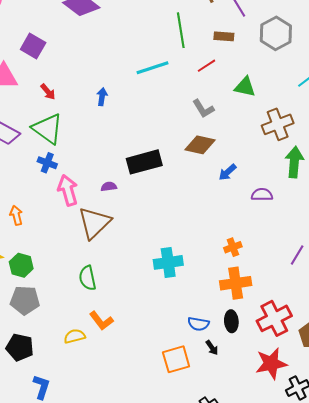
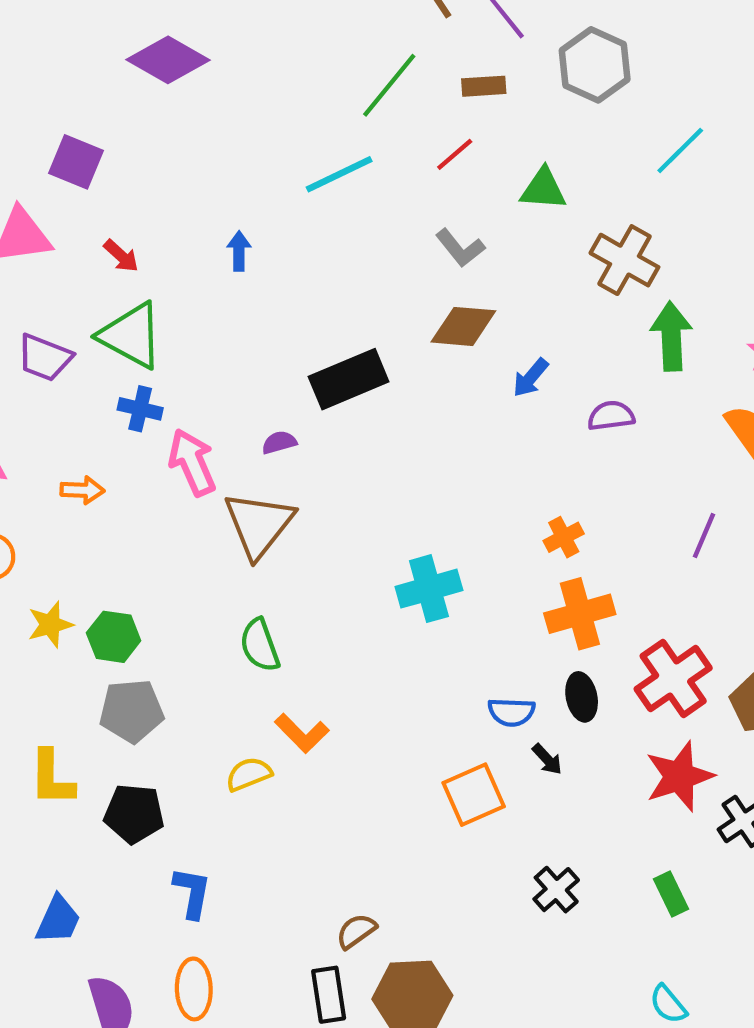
green line: (181, 30) -> (389, 85), turned 56
brown cross: (278, 124) -> (624, 260), turned -32
orange arrow: (16, 215) -> (82, 490), moved, turned 114

